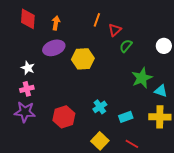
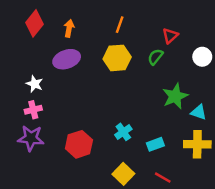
red diamond: (28, 19) -> (35, 23), turned 35
red triangle: (115, 30) -> (170, 36), moved
yellow hexagon: (83, 59) -> (117, 58), moved

